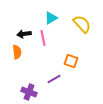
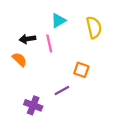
yellow semicircle: (82, 24) -> (94, 27), turned 30
orange semicircle: (17, 52) -> (19, 60), turned -40

